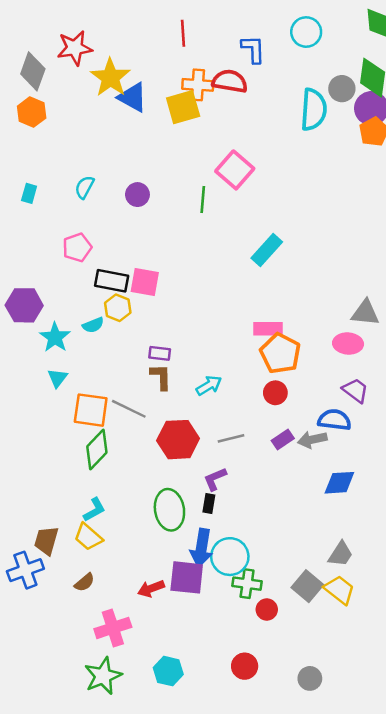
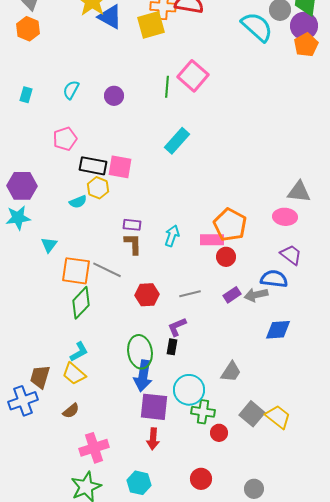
cyan semicircle: (314, 110) -> (257, 27), turned -52
green line: (203, 199) -> (167, 87), moved
cyan rectangle: (267, 250) -> (177, 141), moved
pink rectangle: (268, 329) -> (212, 240), moved
cyan star: (55, 337) -> (18, 218), moved, turned 30
cyan arrow: (209, 385) -> (172, 236), moved, turned -40
red hexagon: (178, 440) -> (147, 295), size x0.7
blue arrow: (201, 548) -> (143, 376), moved
gray trapezoid: (341, 554) -> (231, 372), moved
red arrow: (151, 589) -> (153, 439), moved, turned -65

